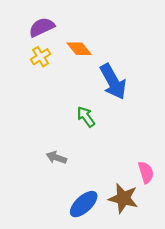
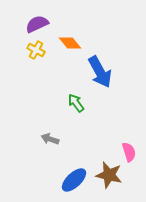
yellow cross: (41, 57) -> (36, 50), turned -30

